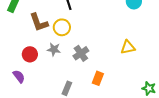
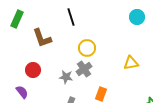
yellow circle: (62, 27) -> (87, 48), moved
gray star: (54, 49) -> (66, 77), moved

